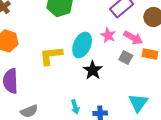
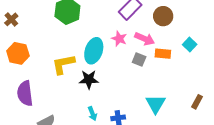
black star: (93, 70) -> (89, 79), moved, turned -30

